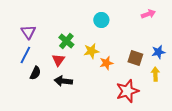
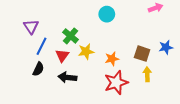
yellow star: (91, 51) -> (86, 51), moved
blue line: (25, 55) -> (41, 46), moved
yellow arrow: (155, 74) -> (147, 74), moved
red star: (127, 91) -> (116, 83), moved

